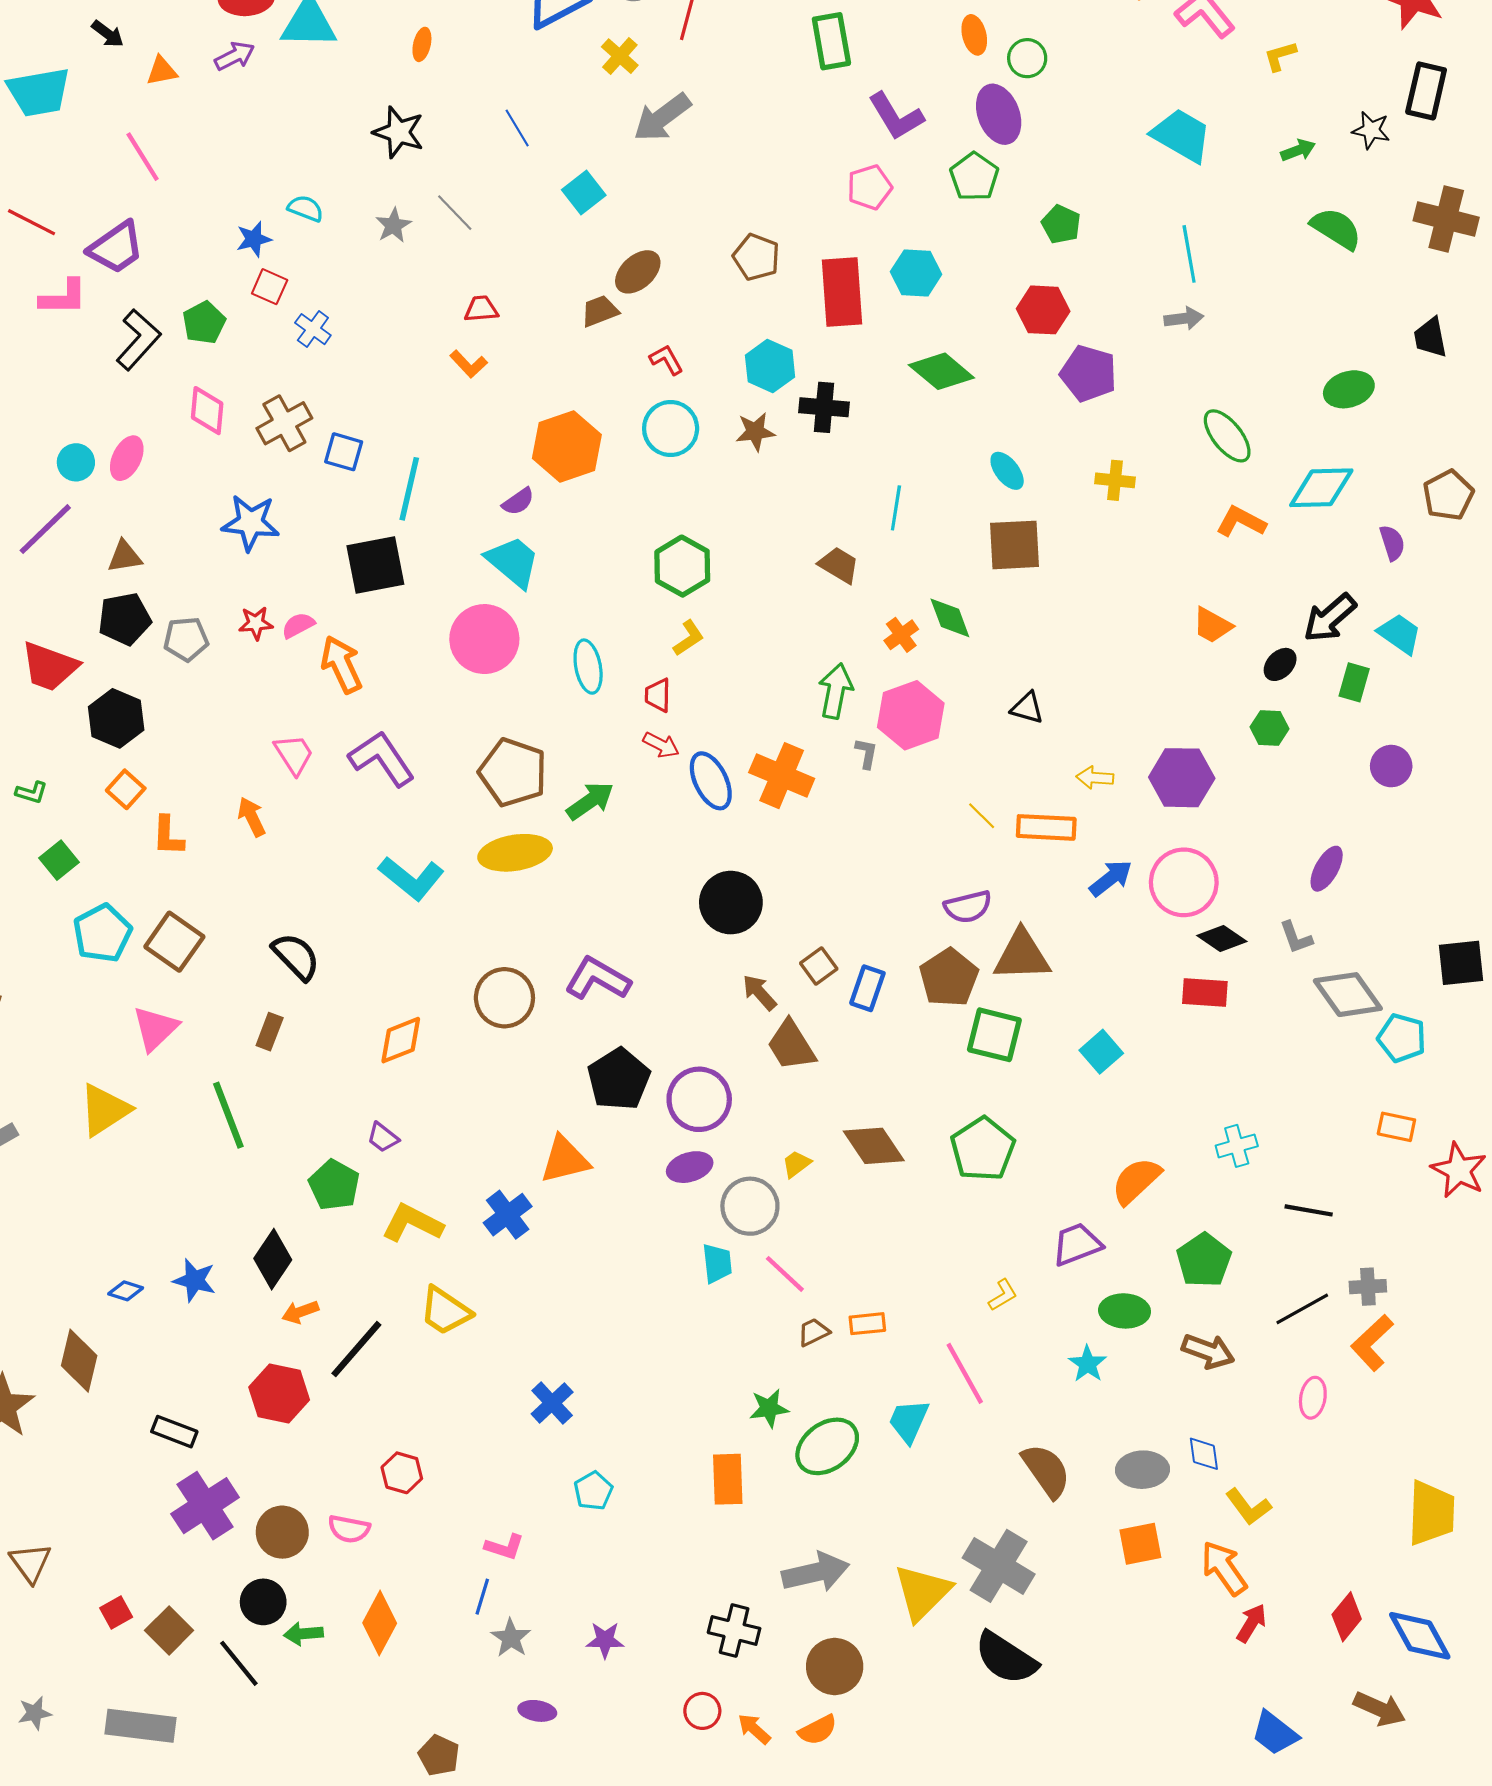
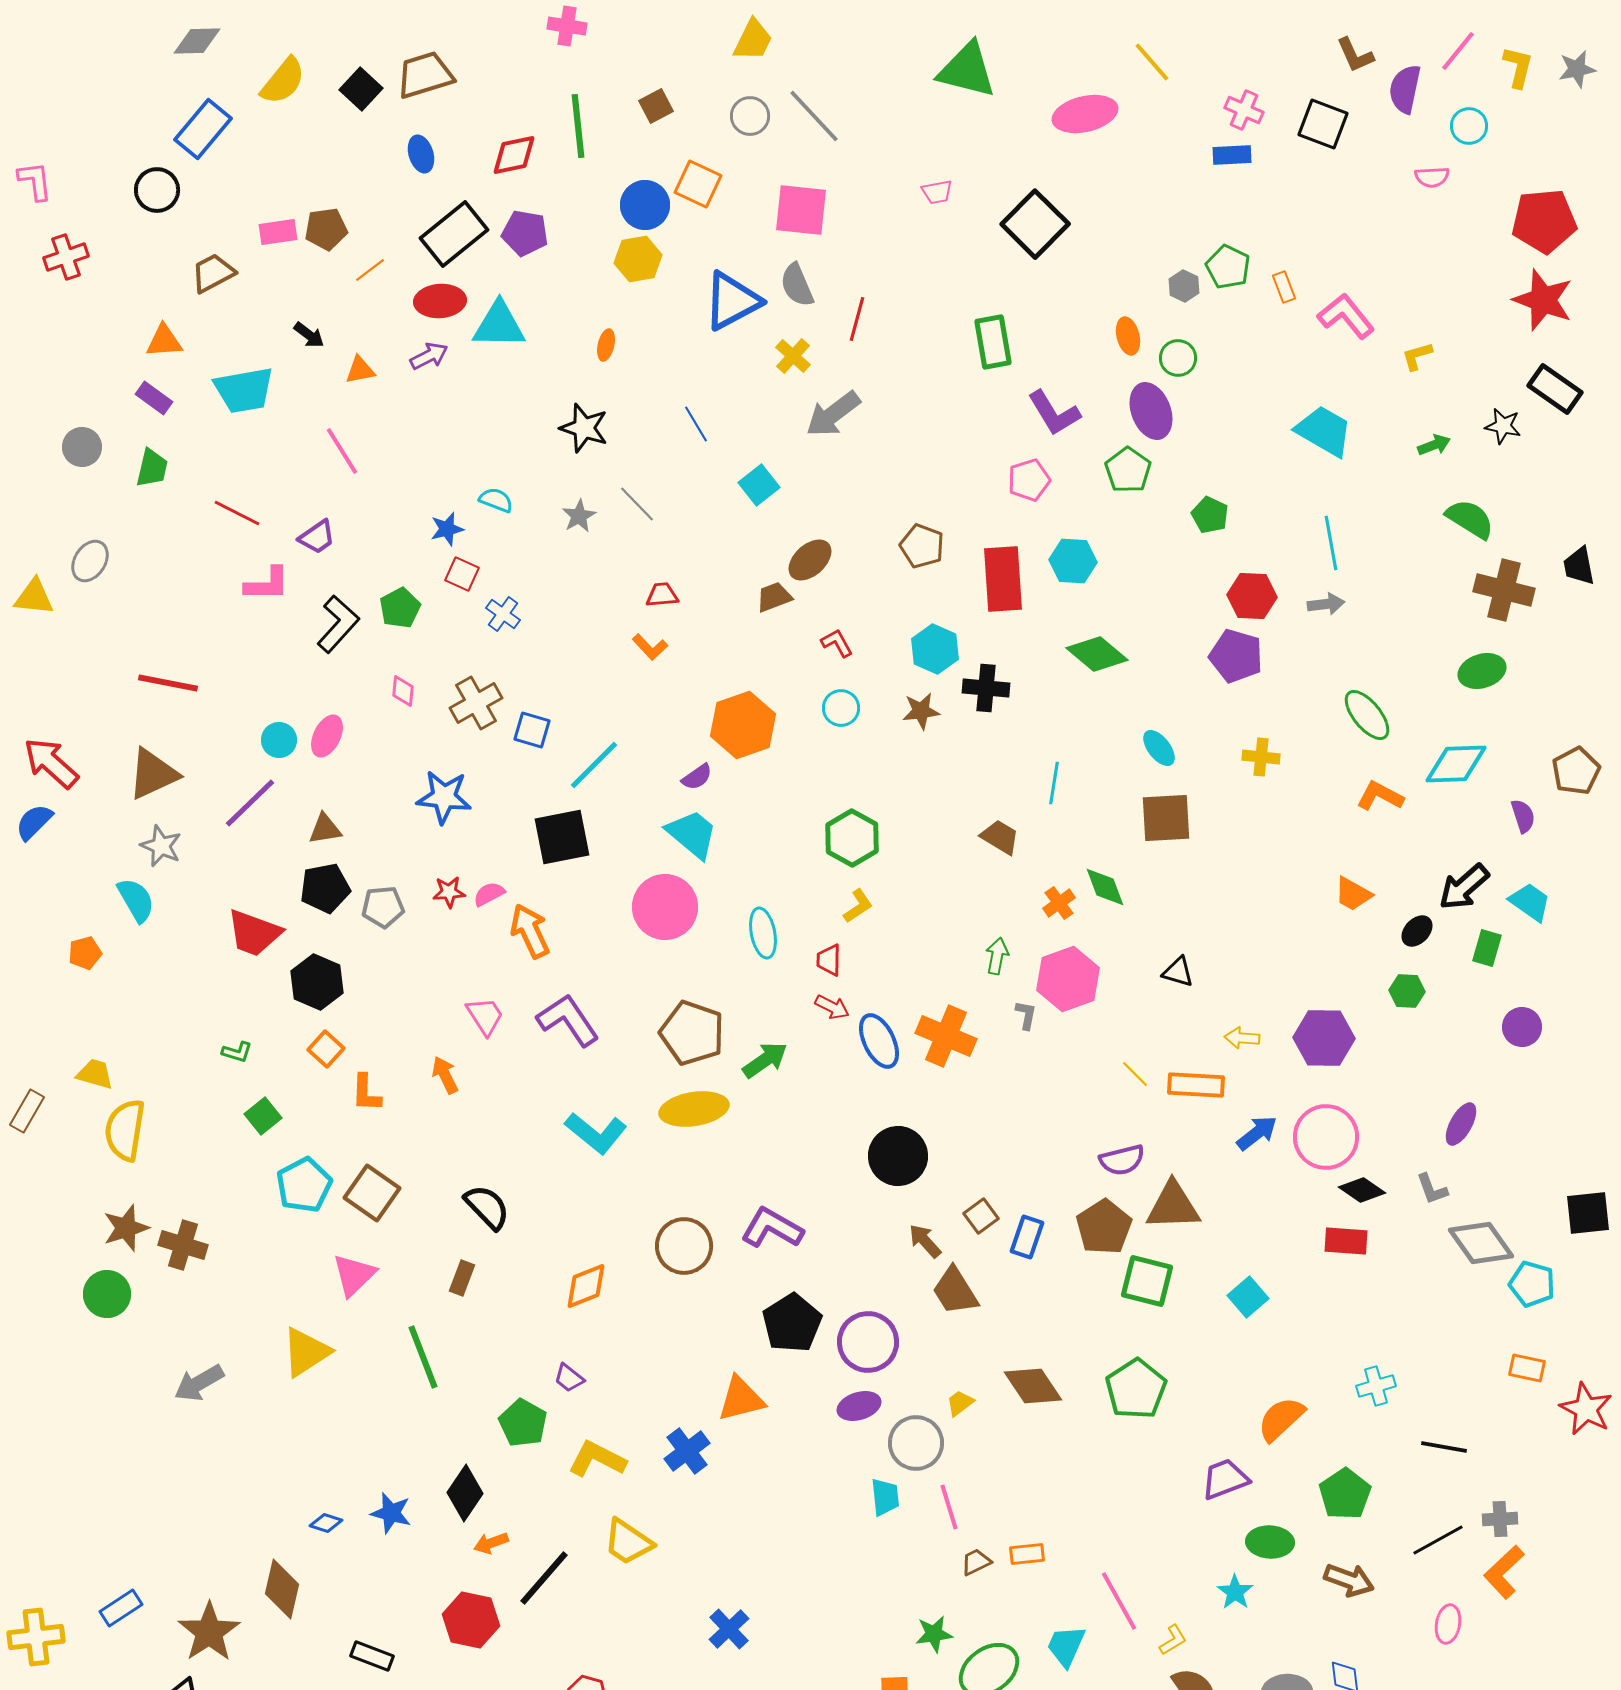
black rectangle: (1426, 91) -> (1555, 389), turned -68
brown cross: (1446, 219) -> (1504, 590), moved
purple trapezoid: (116, 248) -> (317, 537), size x0.7
red hexagon: (1043, 310) -> (1252, 596), moved
black trapezoid: (1430, 337) -> (1579, 566), moved
pink diamond: (207, 411) -> (403, 691), size x0.7
cyan circle: (671, 428) -> (841, 708), size x0.7
cyan line: (409, 489) -> (594, 765), turned 32
green arrow: (836, 691) -> (997, 956), size x0.7
pink line: (785, 1274) -> (949, 1507), turned 30
yellow L-shape: (1003, 1295) -> (1173, 1640), moved

